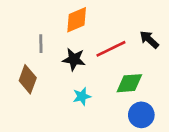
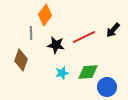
orange diamond: (77, 20) -> (45, 15), moved, turned -30
black arrow: (149, 40) -> (113, 30), turned -91
green diamond: (129, 83) -> (88, 72), moved

